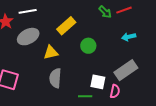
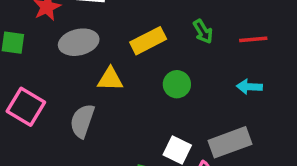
green arrow: (105, 12) -> (203, 31), moved
gray semicircle: (55, 78) -> (82, 121), moved

